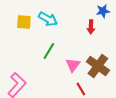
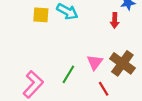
green line: (49, 51) -> (68, 74), moved

